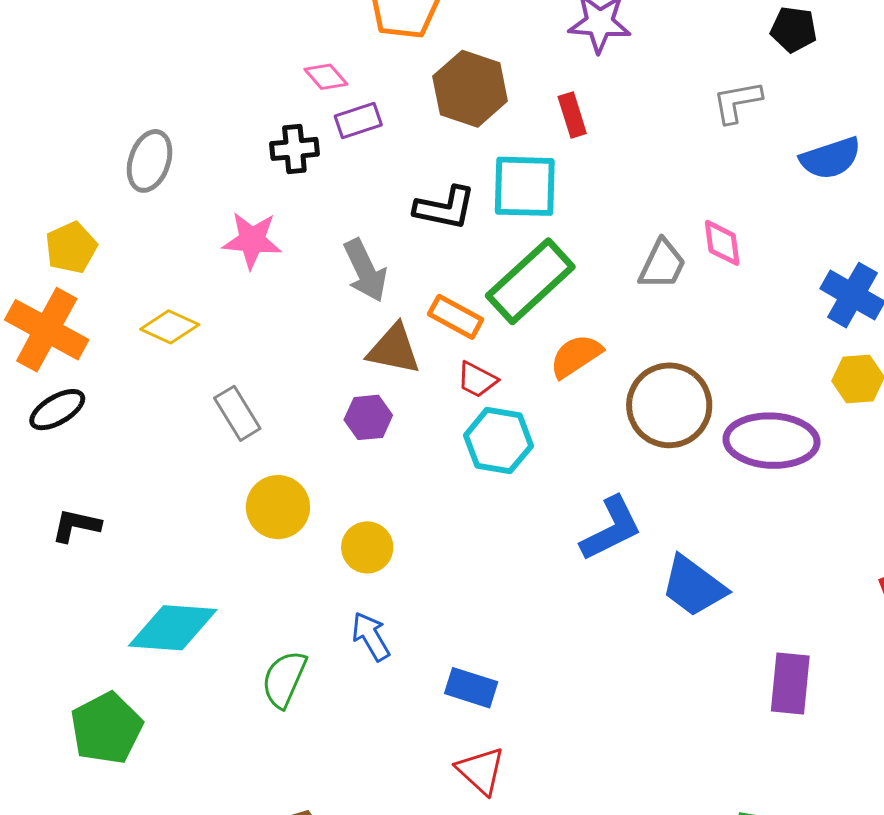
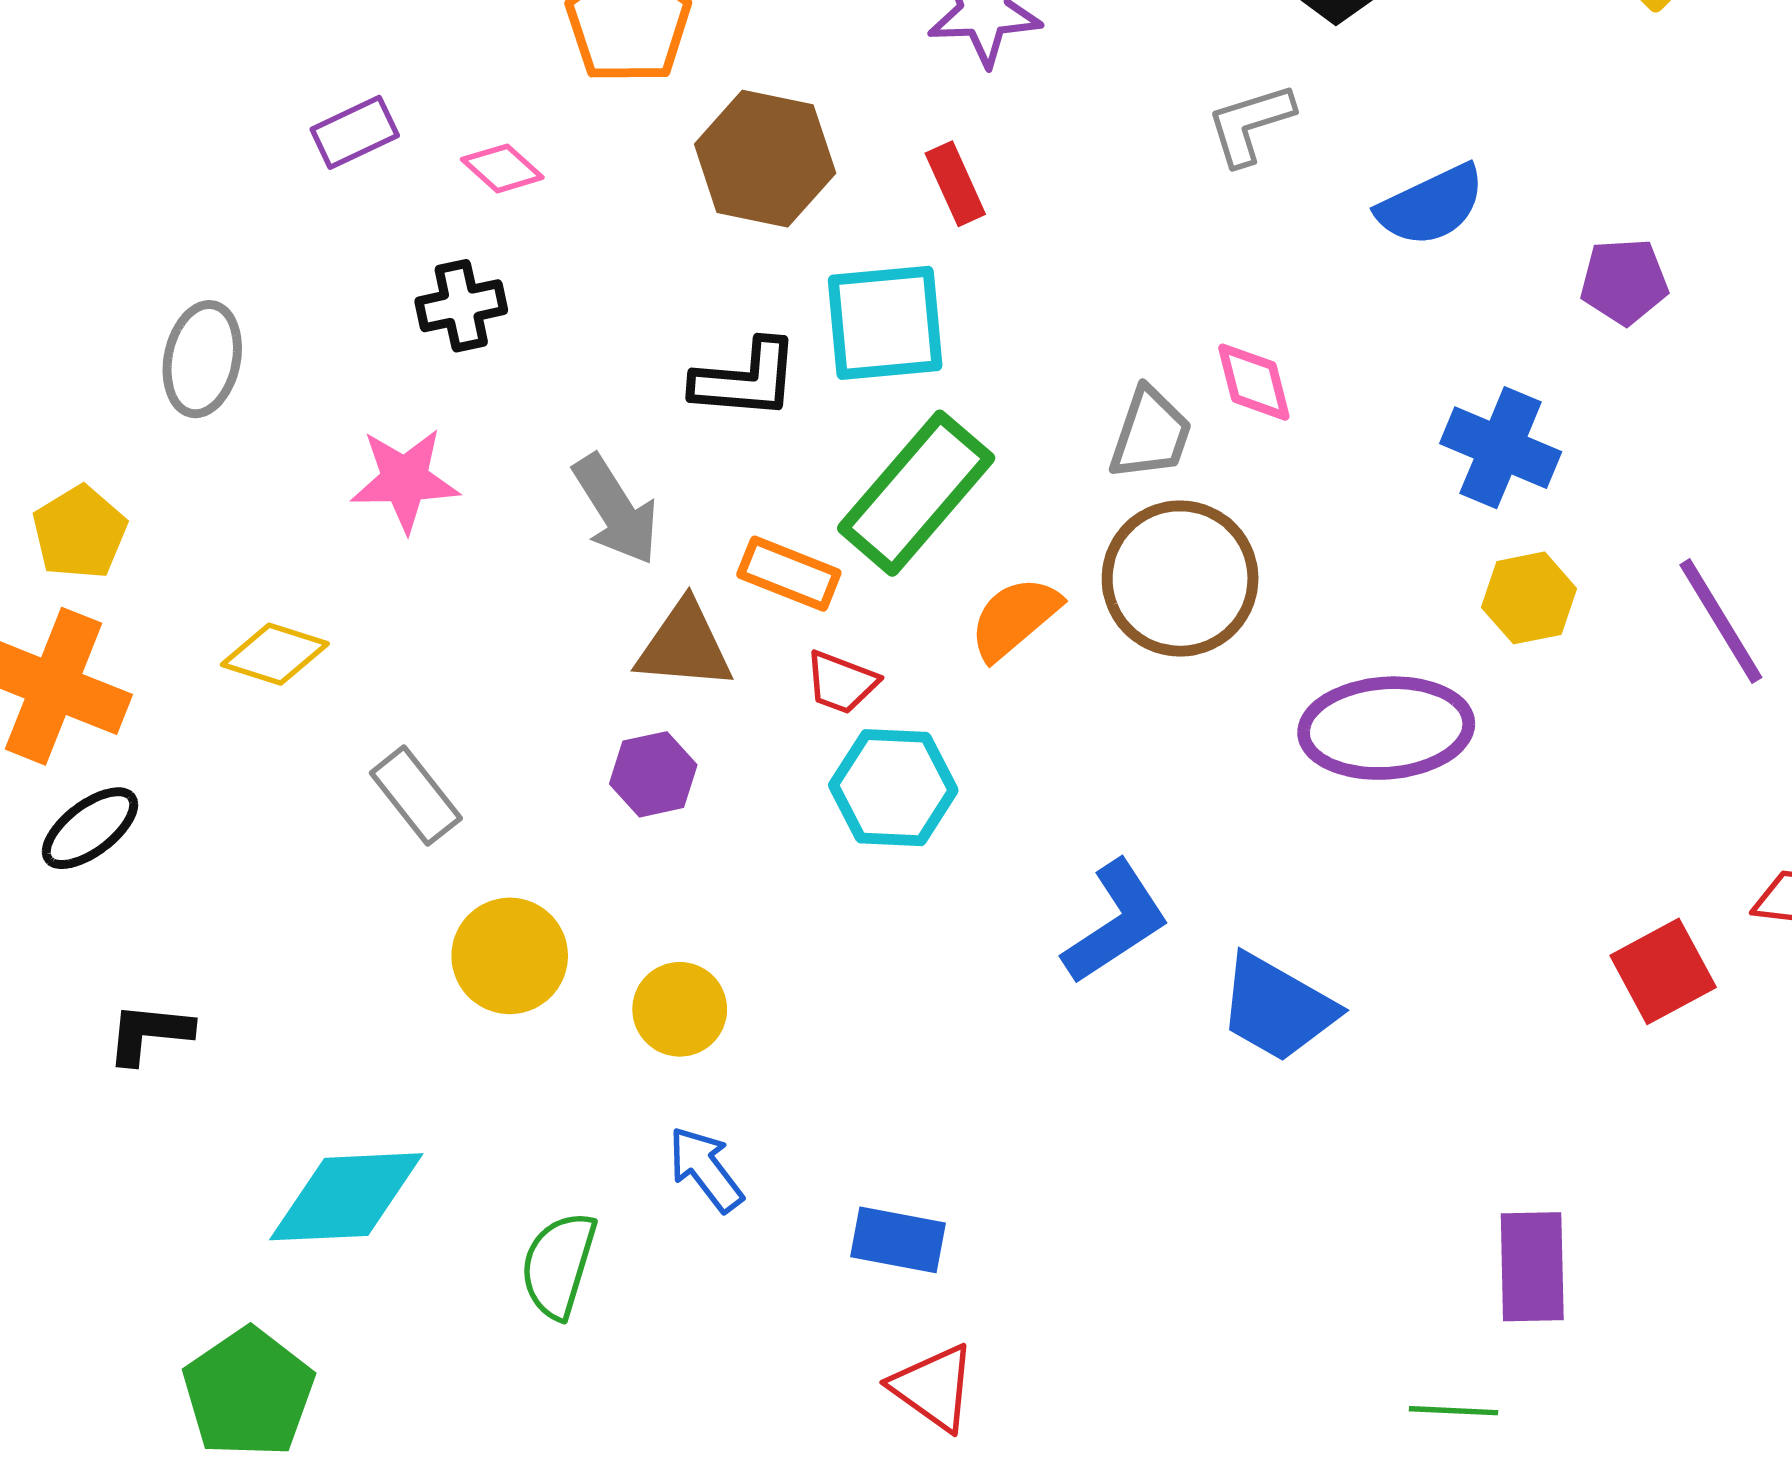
purple rectangle: (358, 120) -> (355, 132), moved
brown circle: (669, 405) -> (1180, 579), moved
purple rectangle: (790, 683) -> (1532, 1267), moved

